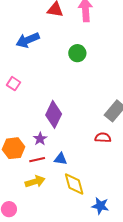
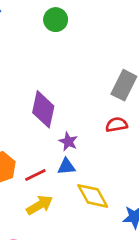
purple star: (40, 139) -> (68, 142), moved

